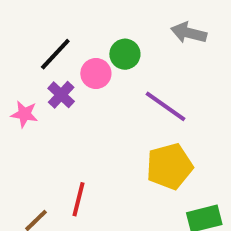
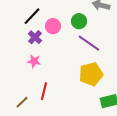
green circle: (125, 54) -> (79, 21), moved
pink star: (24, 114) -> (34, 61), moved

